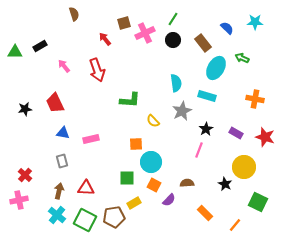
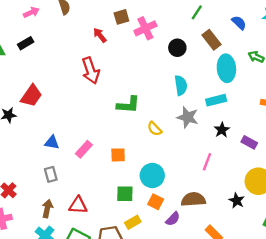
green line: (173, 19) -> (197, 12), moved
black circle: (173, 40) -> (177, 48), moved
pink arrow: (64, 66) -> (31, 12), moved, turned 104
cyan ellipse: (216, 68) -> (226, 68), turned -35
cyan rectangle: (207, 96) -> (216, 100), turned -30
red trapezoid: (55, 103) -> (31, 96), moved, turned -120
gray star: (182, 111) -> (188, 117), turned -30
black star: (206, 129) -> (222, 130), moved
pink rectangle: (91, 139) -> (84, 149), turned -35
orange square: (136, 144) -> (118, 155), moved
brown semicircle: (187, 183) -> (193, 199), size x1.5

